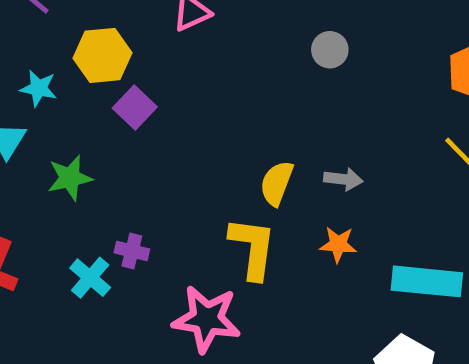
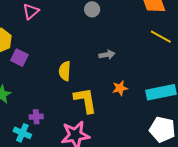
gray arrow: (343, 179) -> (107, 55), moved
yellow semicircle: (277, 183) -> (65, 71), moved

